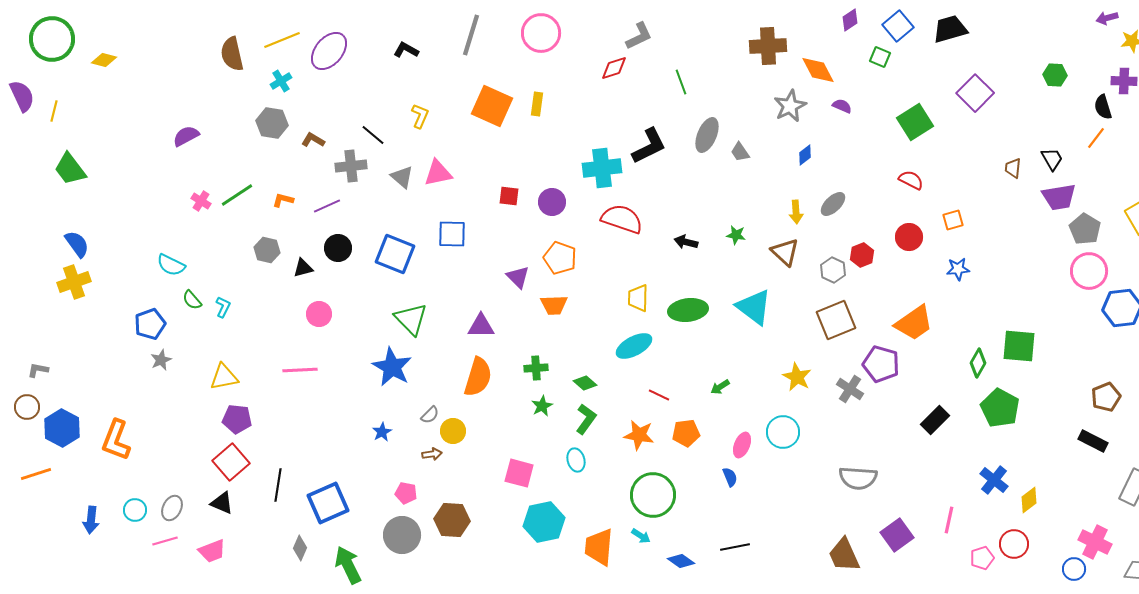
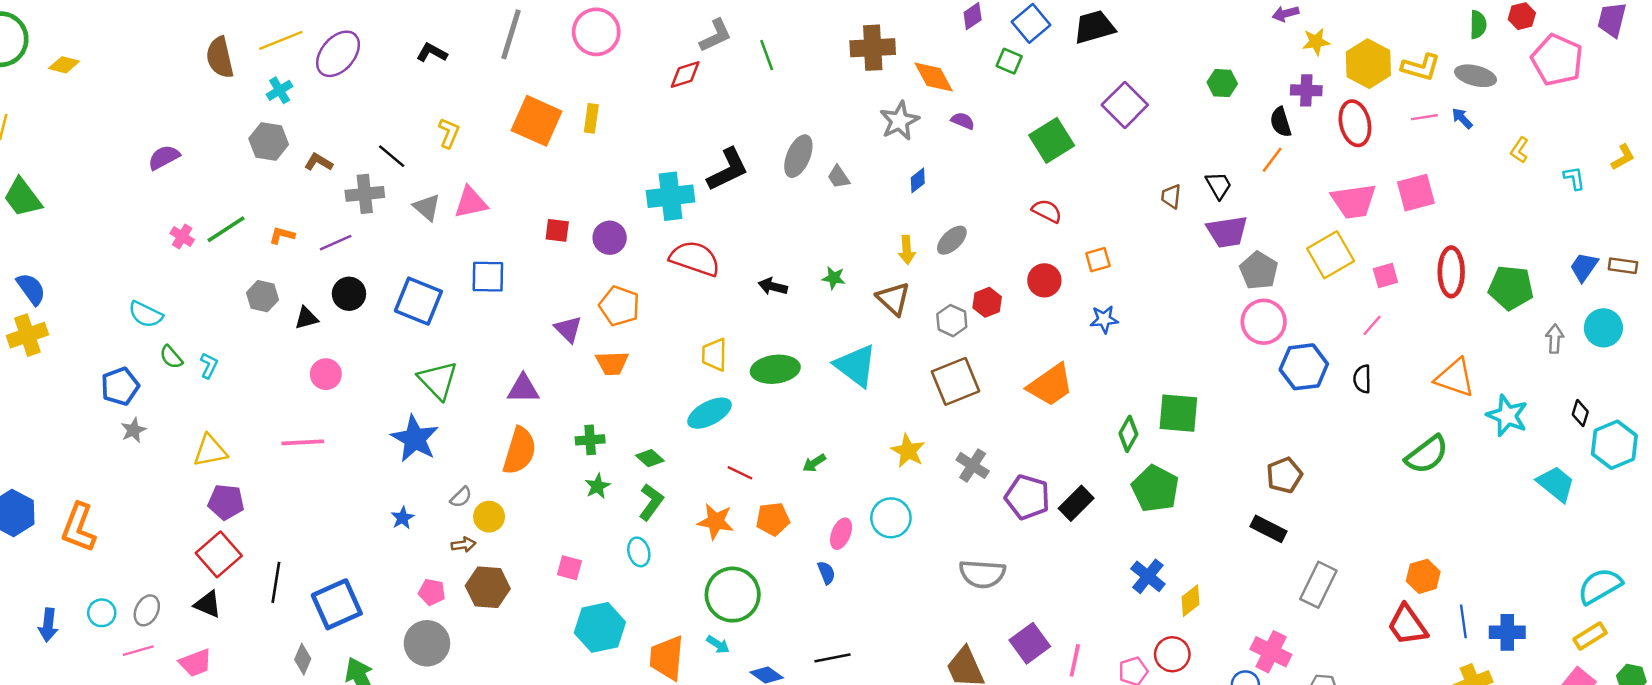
green line: (681, 82) -> (767, 55), moved
purple pentagon: (881, 364) -> (1027, 497), moved
pink square: (519, 473) -> (569, 568), size x0.7
brown hexagon: (452, 520) -> (488, 587), moved
pink line: (949, 520) -> (1075, 660), moved

